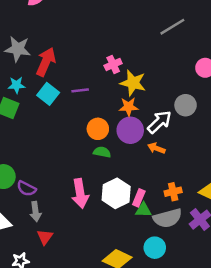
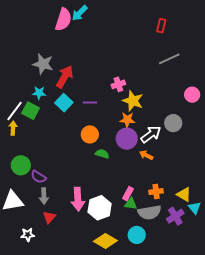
orange circle: (98, 129) -> (90, 134), moved
pink arrow: (80, 193) -> (78, 199), moved
white hexagon: (116, 193) -> (100, 208), moved

